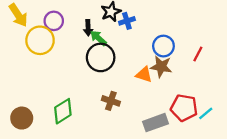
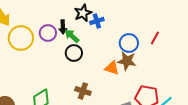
purple circle: (54, 21) -> (48, 33), moved
red line: (198, 54) -> (155, 38), moved
black circle: (101, 57) -> (74, 53), size x0.7

